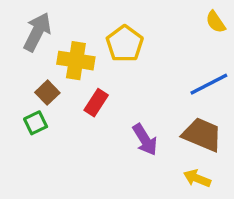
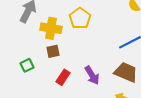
brown square: (47, 93) -> (53, 51), moved, turned 32
red rectangle: (96, 103) -> (63, 77), moved

